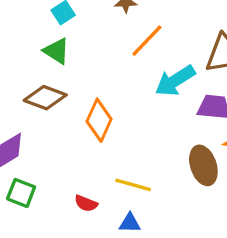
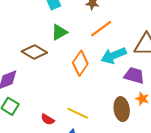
green triangle: (56, 51) -> (59, 32), moved, turned 48
orange diamond: (99, 120) -> (80, 63), moved

